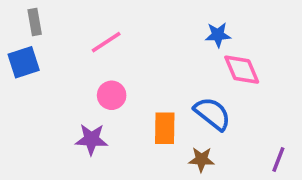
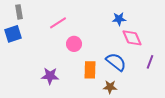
pink circle: (112, 95) -> (74, 44), moved
purple line: (278, 159) -> (150, 62), moved

